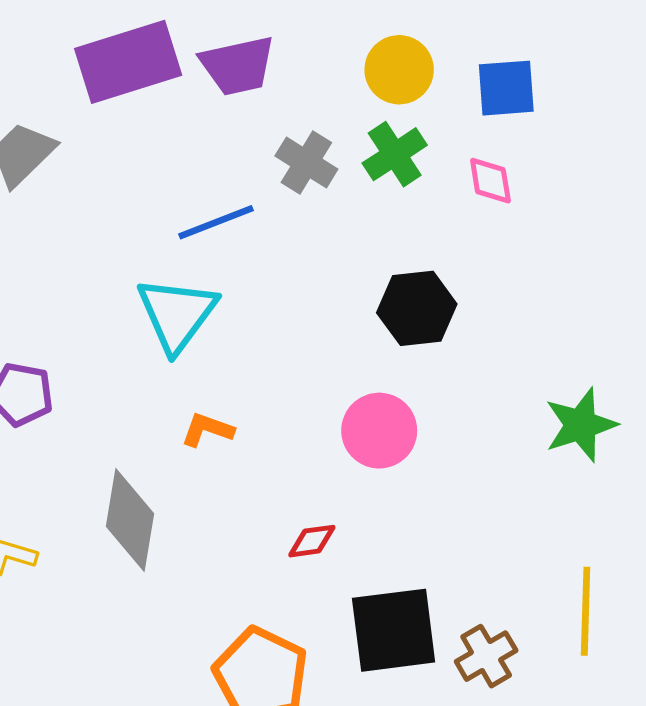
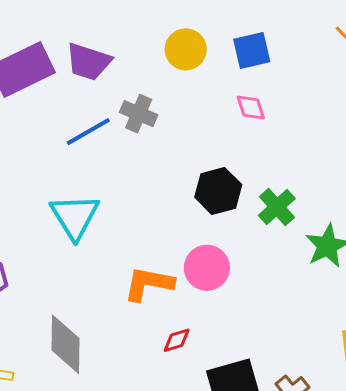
purple trapezoid: (238, 66) -> (88, 62), turned 39
green cross: (395, 154) -> (277, 207), moved
blue line: (216, 222) -> (88, 132), moved
orange L-shape: (207, 430) -> (149, 284), moved, size x1.6

